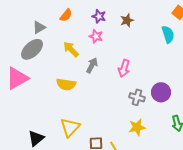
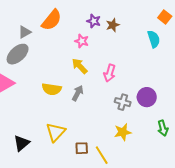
orange semicircle: (66, 15) -> (52, 20), size x1.6
purple star: (99, 16) -> (94, 21), moved
yellow arrow: (71, 49) -> (80, 66), moved
gray arrow: (92, 65) -> (78, 93), moved

